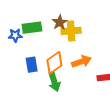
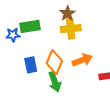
brown star: (60, 22) -> (67, 13), moved
orange diamond: (54, 63) -> (54, 62), turned -30

